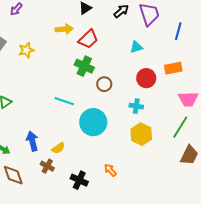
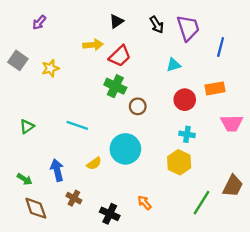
black arrow: (121, 11) -> (157, 25), turned 98
cyan line: (64, 101) -> (77, 125), moved
cyan cross: (136, 106) -> (187, 134), moved
green line: (180, 127) -> (202, 203), moved
yellow semicircle: (58, 148) -> (94, 163), moved

